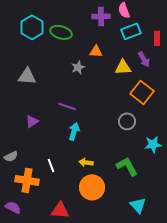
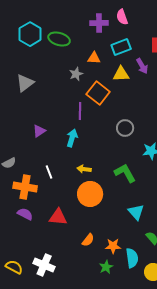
cyan rectangle: (131, 31) -> (121, 47), moved
gray triangle: (27, 76) -> (25, 83), turned -42
orange square: (142, 92) -> (98, 93), moved
purple line: (67, 106) -> (80, 111), moved, turned 72
purple triangle: (32, 121) -> (39, 131), moved
purple semicircle: (13, 207) -> (25, 214), moved

